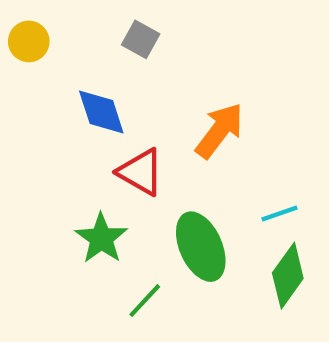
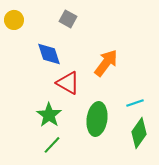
green ellipse: (201, 247) -> (97, 119), turned 32
green line: (145, 301) -> (52, 145), moved

